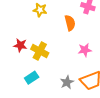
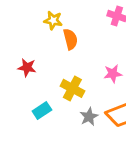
orange semicircle: (70, 23) -> (70, 39), moved
yellow cross: (40, 51) -> (72, 88), moved

